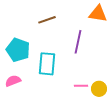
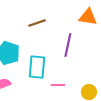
pink line: (81, 86) -> (58, 85), moved

